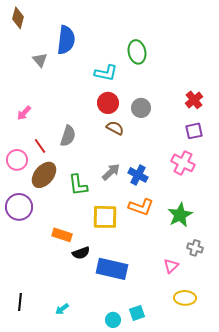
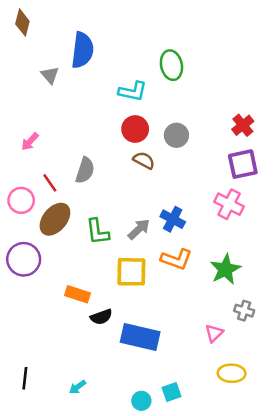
purple square: (194, 131) -> (243, 164), size x1.4
gray arrow: (111, 172) -> (139, 229), moved

